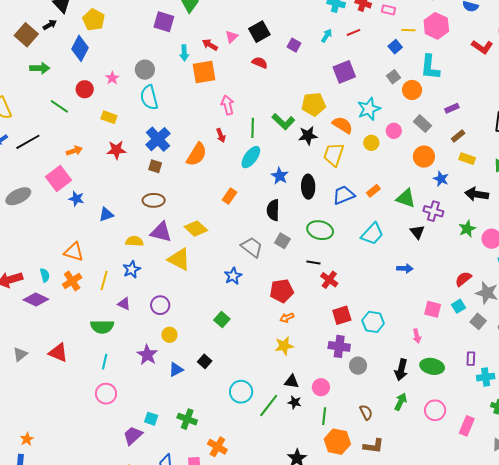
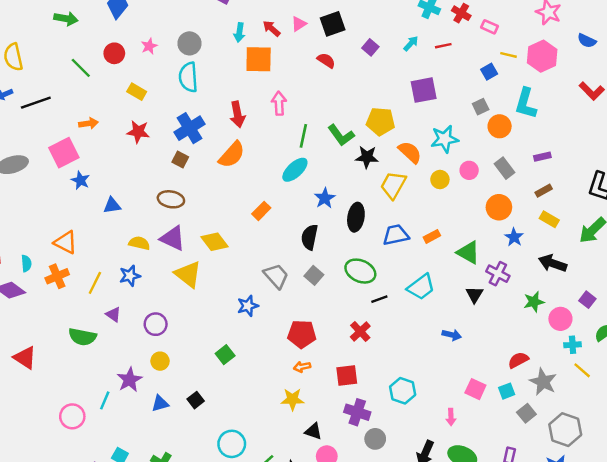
red arrow: (221, 135) -> (237, 114), moved, size x1.5
black line: (313, 262) -> (379, 299), moved, turned -40
red square: (342, 315) -> (347, 376), moved
cyan line: (105, 362) -> (105, 400), moved
black triangle: (292, 382) -> (313, 431), moved

